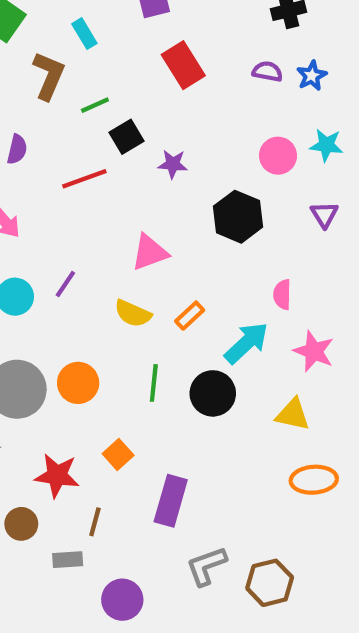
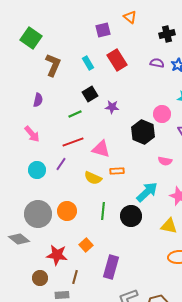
cyan rectangle: (84, 34) -> (88, 63), moved
green line: (95, 105) -> (75, 114), moved
pink circle: (278, 156) -> (162, 114), moved
red line: (84, 179) -> (73, 142), moved
pink triangle: (150, 252) -> (101, 149), turned 36
pink semicircle: (282, 295) -> (165, 161), moved, turned -80
orange rectangle: (190, 316) -> (117, 171), moved, turned 40

